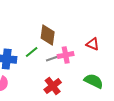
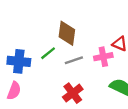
pink cross: (66, 55) -> (103, 57), moved

